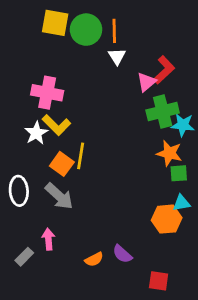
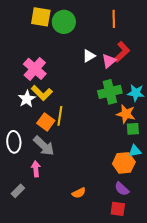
orange line: (114, 31) -> (114, 19), moved
white triangle: (117, 56) -> (89, 56), moved, turned 32
pink cross: (47, 93) -> (35, 69), turned 30
green cross: (163, 112) -> (110, 92), moved
pink arrow: (48, 239) -> (36, 169), moved
purple semicircle: (122, 254) -> (122, 189), moved
orange semicircle: (94, 259) -> (79, 193), moved

